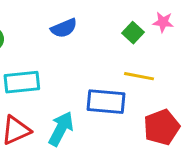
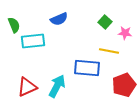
pink star: (163, 22) -> (125, 33), moved
cyan rectangle: (22, 82) -> (33, 41), moved

